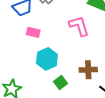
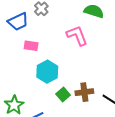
brown cross: (88, 70) -> (84, 92), moved

